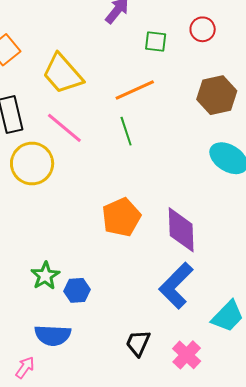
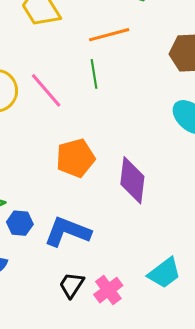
pink line: (64, 128) -> (46, 90), moved
blue L-shape: (176, 286) -> (67, 232), moved, turned 57
pink cross: (187, 355) -> (108, 290), moved

